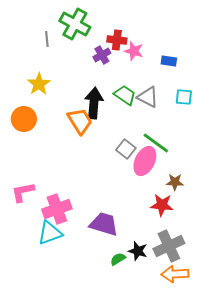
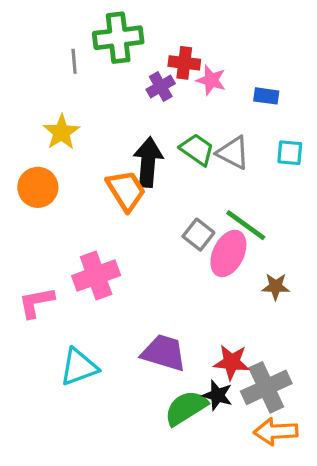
green cross: (75, 24) -> (118, 38), turned -36
red star: (162, 205) -> (232, 362), moved
pink cross: (57, 209) -> (96, 276), moved
green semicircle: (118, 259) -> (186, 408), size x1.8

